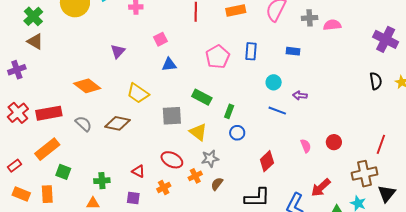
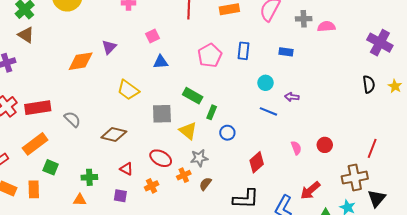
orange diamond: (87, 86) -> (81, 61), moved, turned -48
green rectangle: (229, 111) -> (212, 112), moved
brown diamond: (118, 123) -> (114, 134), moved

